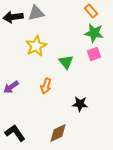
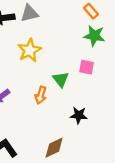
pink square: (94, 54) -> (87, 67), moved, turned 32
green triangle: (66, 62) -> (61, 79), moved

